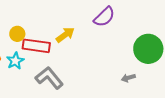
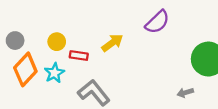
red rectangle: (36, 46) -> (79, 56), size x0.6

